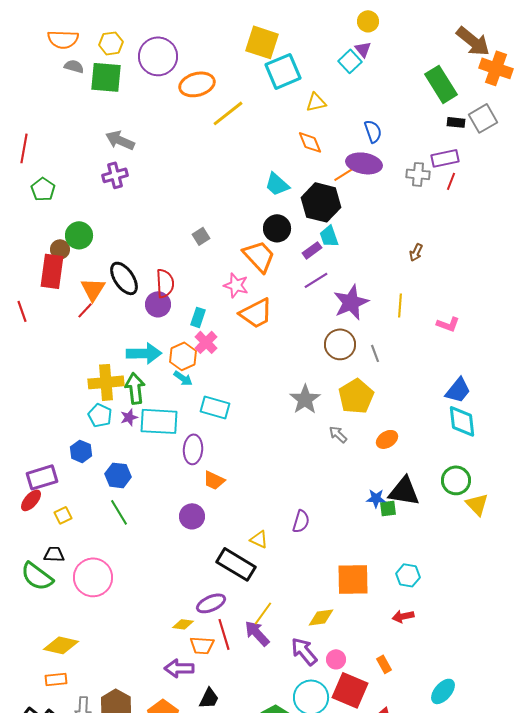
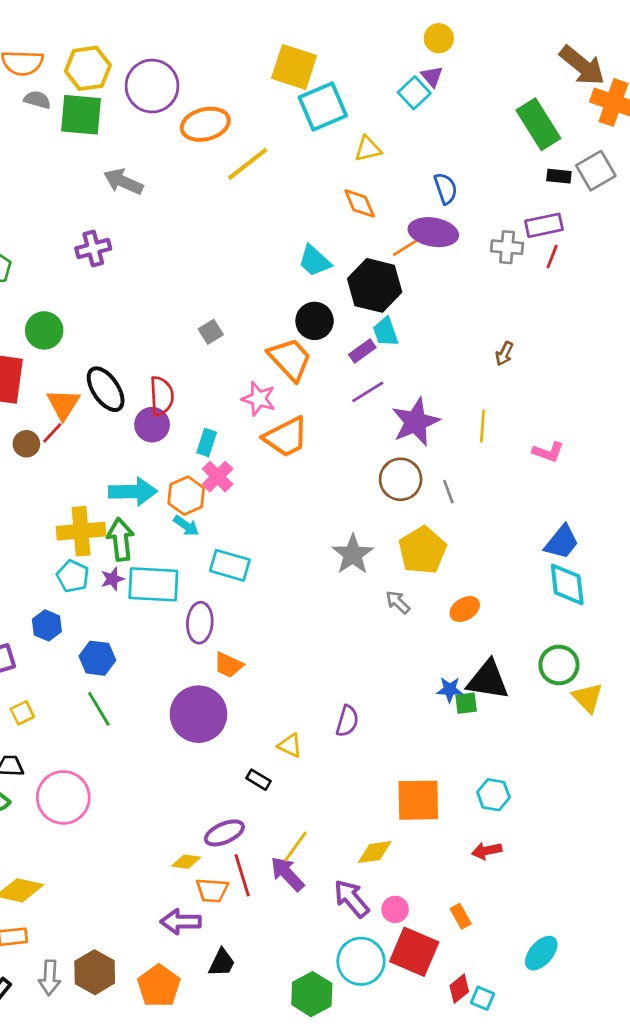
yellow hexagon: (111, 43) -> (88, 68), size x1.4
gray arrow: (120, 140) -> (123, 182), moved
brown circle: (60, 249) -> (26, 444), moved
purple circle: (192, 516) -> (198, 714), size x1.6
black rectangle: (236, 564) -> (259, 780), size x0.5

